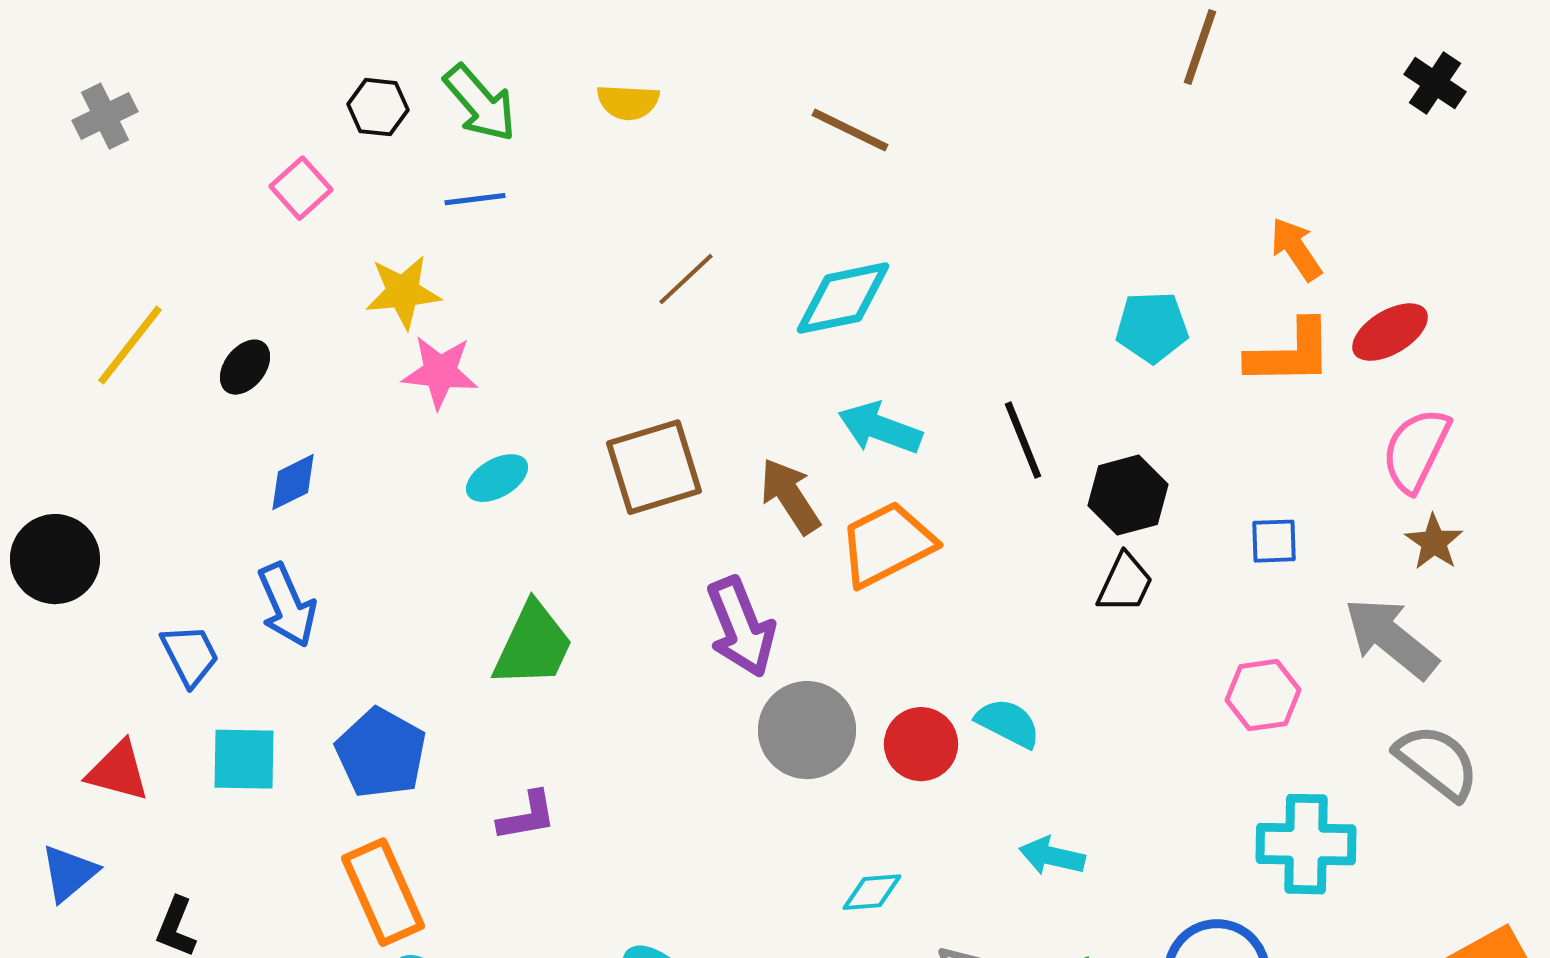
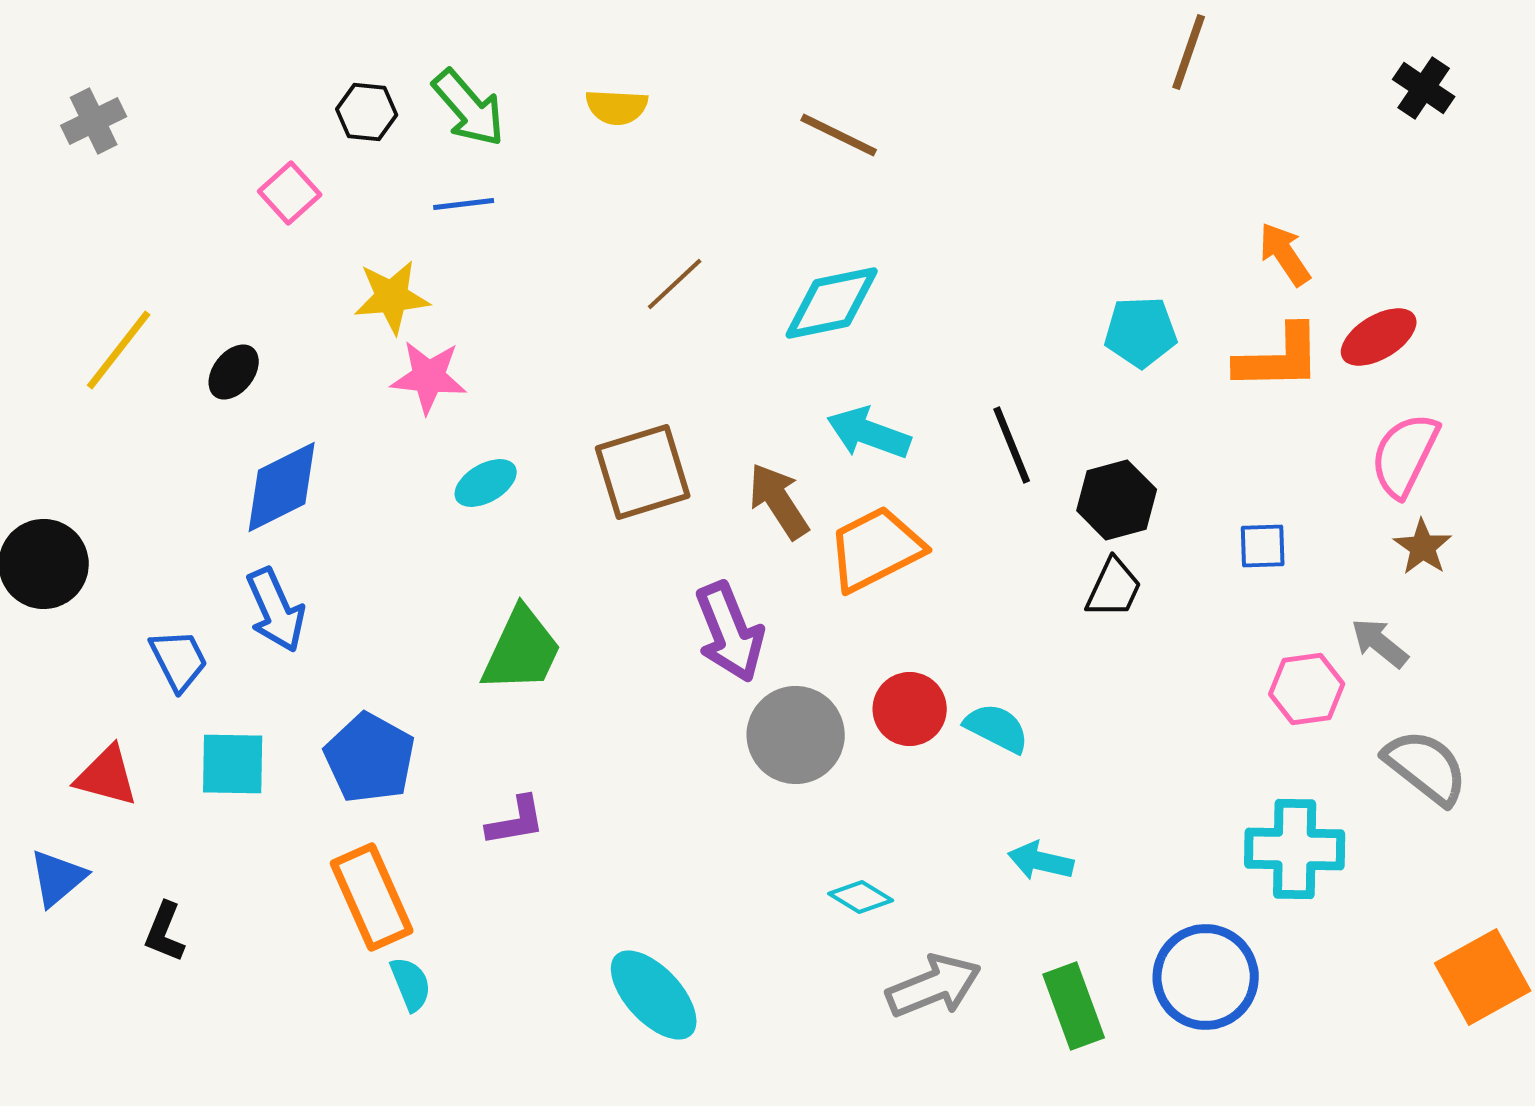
blue diamond: (293, 482) -> (282, 487), size x1.6
gray arrow: (1391, 638) -> (1380, 643), size x0.6
pink hexagon: (1263, 695) -> (1307, 689), moved
red circle: (921, 744) -> (910, 709), moved
cyan diamond: (872, 892) -> (861, 897), turned 36

